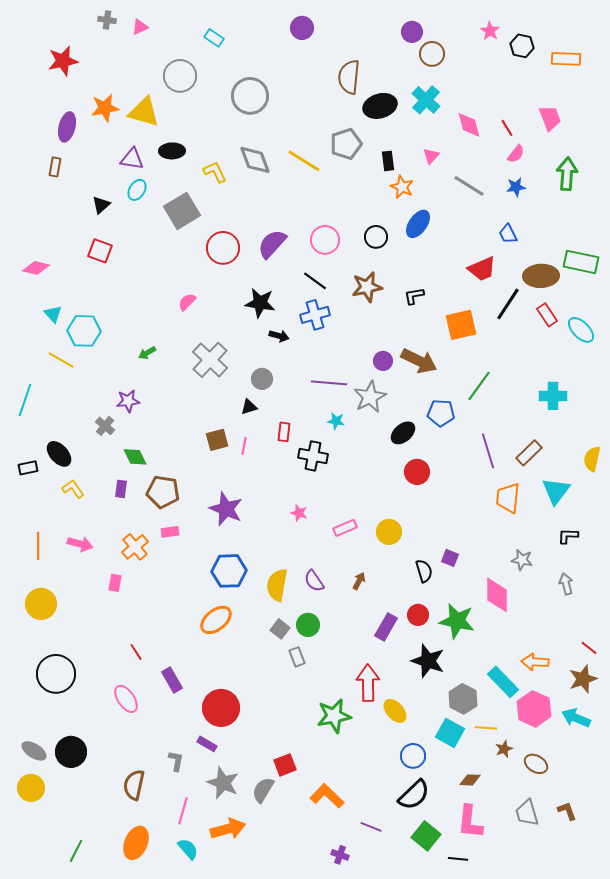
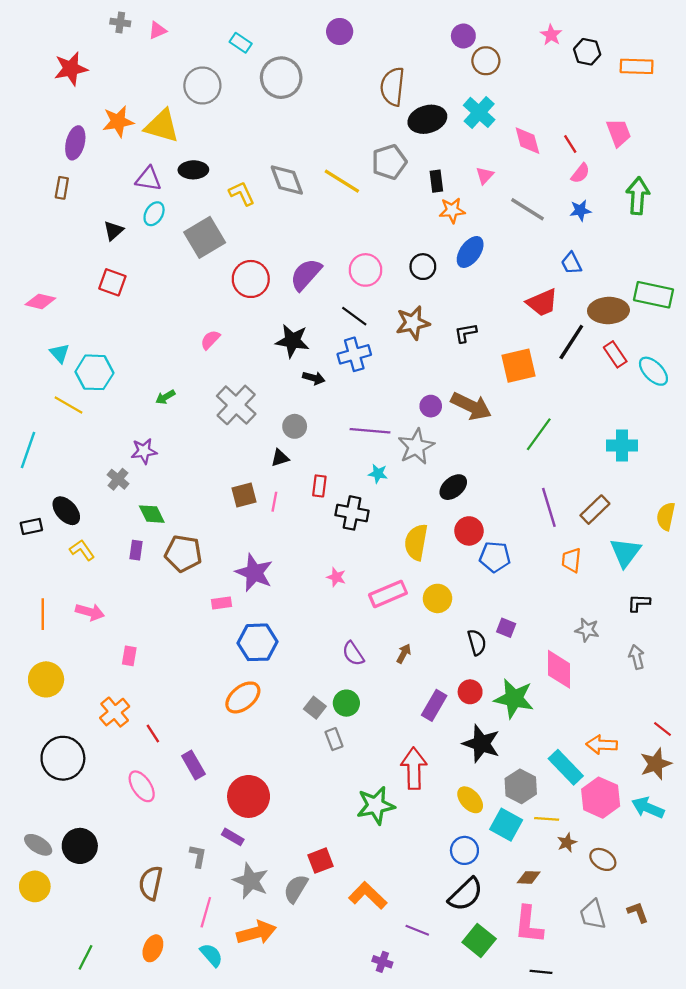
gray circle: (250, 96) -> (281, 78), moved
orange star: (402, 187) -> (452, 210), turned -30
blue pentagon: (441, 413) -> (495, 557), moved
orange trapezoid: (508, 498) -> (571, 560), size x0.7
pink rectangle: (345, 528) -> (388, 594), size x1.4
pink rectangle: (170, 532) -> (222, 603), moved
orange cross: (135, 547) -> (115, 712), moved
yellow semicircle: (277, 585) -> (416, 542), moved
yellow ellipse: (395, 711) -> (470, 800), moved
orange ellipse: (136, 843) -> (153, 948), size x0.7
black line: (458, 859) -> (541, 972), moved

